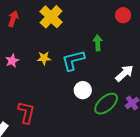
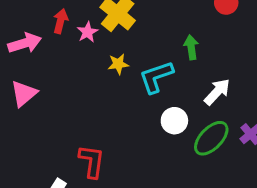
yellow star: (44, 58) -> (118, 64), moved
pink star: (12, 61) -> (88, 32), moved
white arrow: (124, 73) -> (217, 92), moved

